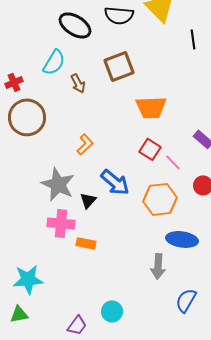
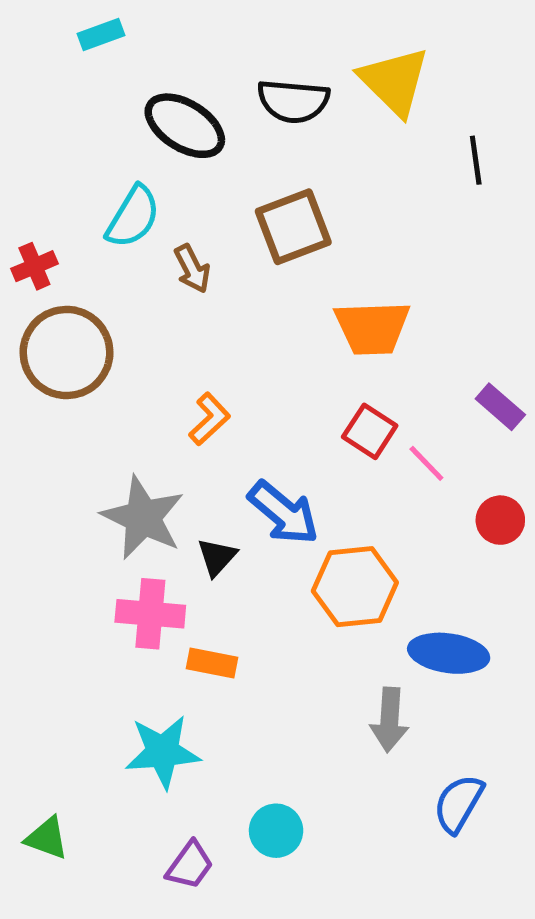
orange hexagon: (160, 199) -> (355, 587), moved
cyan star: (28, 279) -> (163, 752), moved
green triangle: (19, 314) -> (47, 838), turned 30

